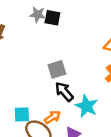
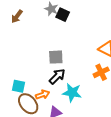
black arrow: (64, 92) -> (57, 76), turned 72
cyan star: (86, 106) -> (72, 93), turned -30

